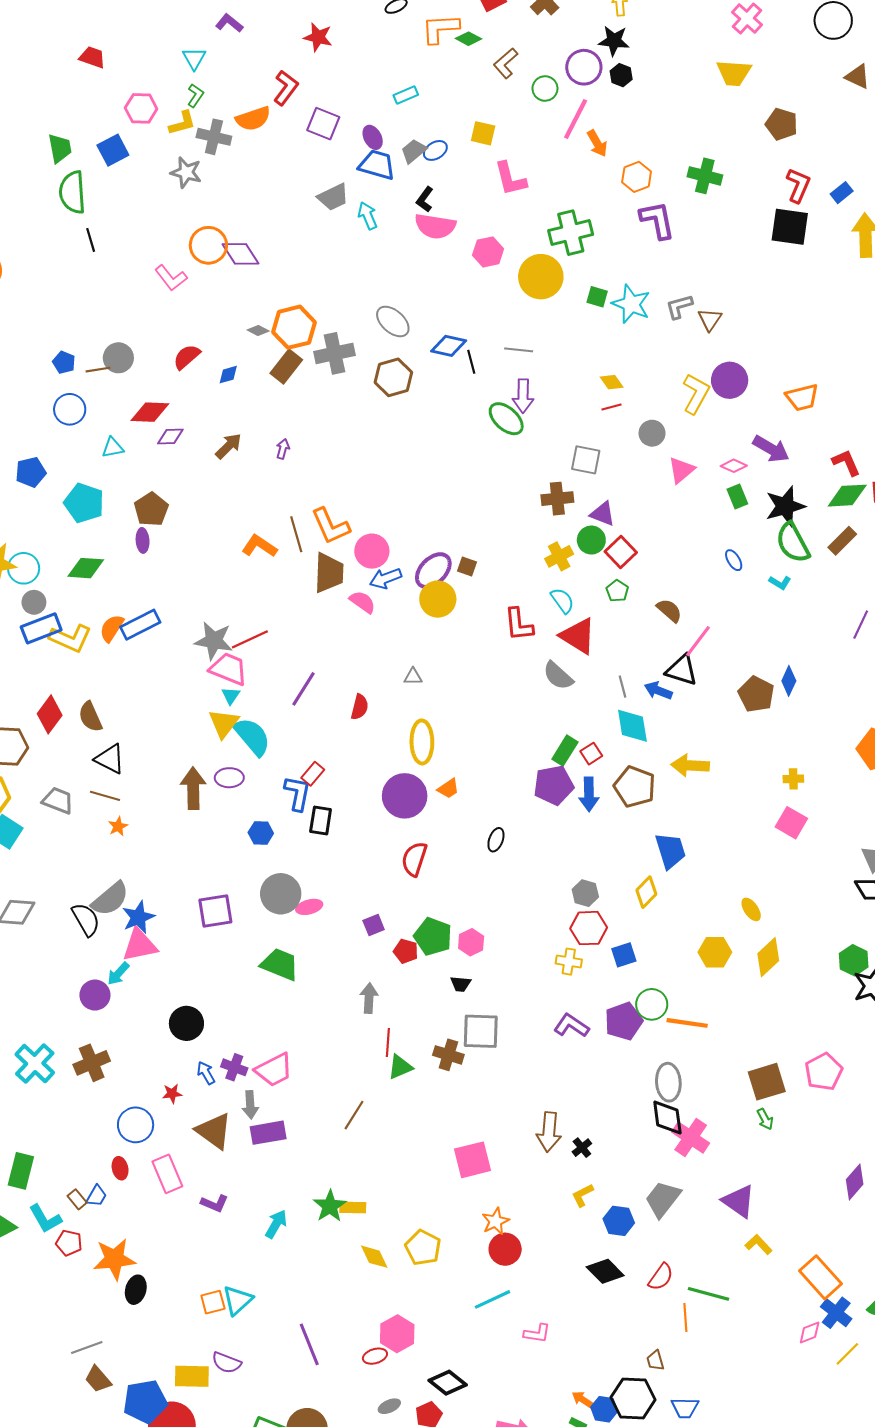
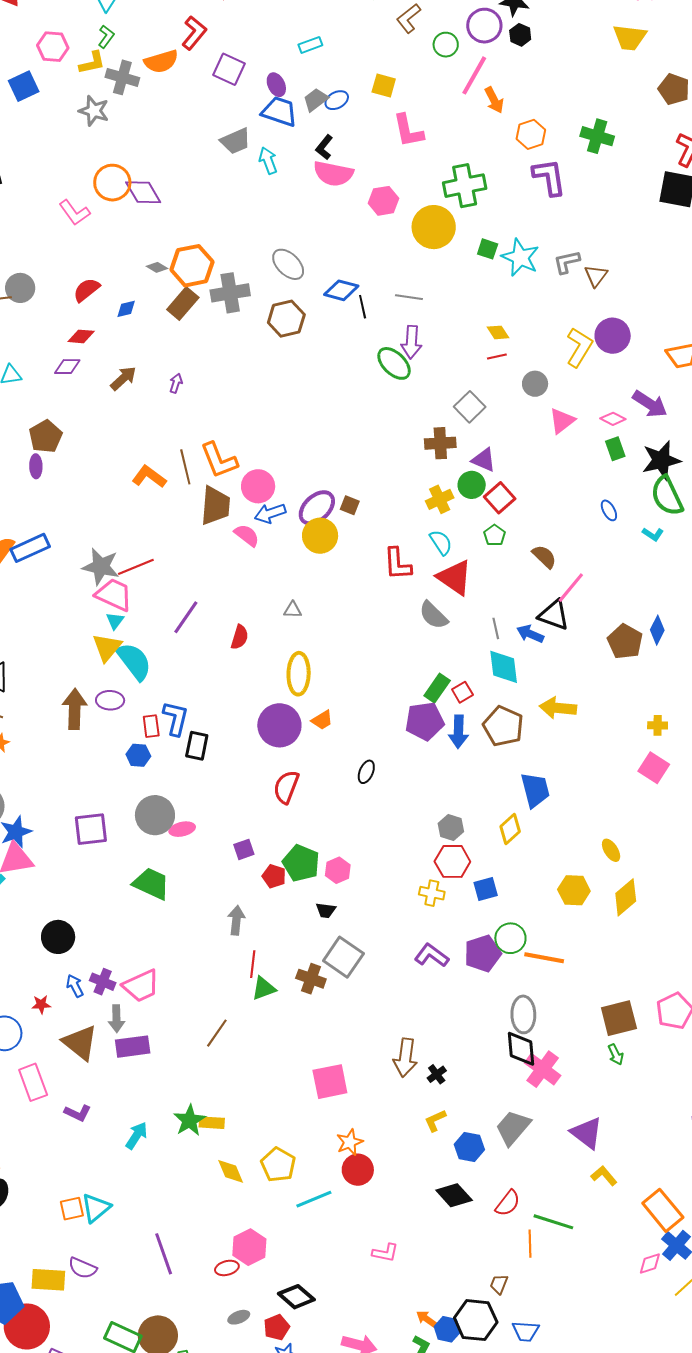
red diamond: (150, 412) -> (81, 336), moved, size x0.7
gray square: (586, 460) -> (470, 407), turned 32
red rectangle: (313, 774) -> (151, 726), moved, turned -50
gray square: (481, 1031) -> (343, 957), turned 30
cyan line: (492, 1299) -> (314, 1199), moved
brown trapezoid: (655, 1361) -> (499, 1284), turned 35

